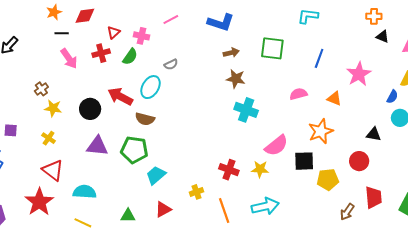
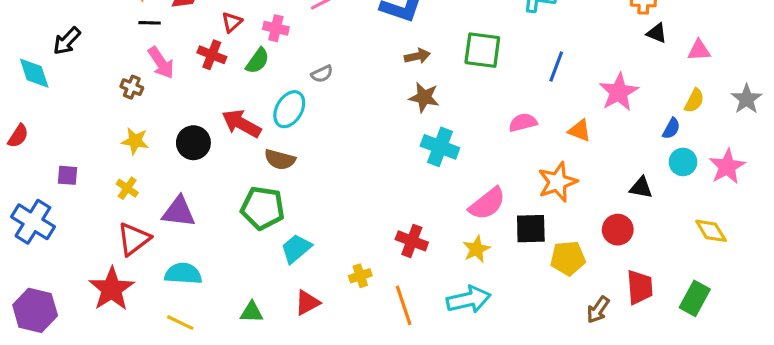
red cross: (101, 53) -> (212, 55), turned 36
brown cross: (41, 89) -> (132, 87), moved, turned -32
purple triangle: (97, 146) -> (179, 212), moved
yellow star: (260, 169) -> (476, 249), moved, turned -30
red triangle: (53, 170) -> (134, 239), turned 45

